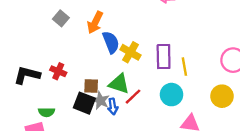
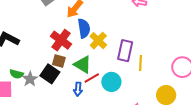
red cross: (58, 71) -> (61, 40), moved, size x1.5
cyan circle: (171, 95) -> (111, 82), moved
gray star: (101, 101) -> (30, 79), moved
blue arrow: (113, 107) -> (78, 89), moved

